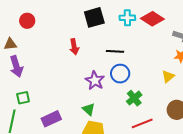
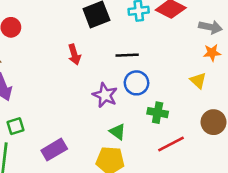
yellow triangle: (168, 76) -> (198, 81), turned -32
green cross: (134, 98) -> (158, 113), turned -35
green triangle: (89, 109) -> (118, 132), moved

